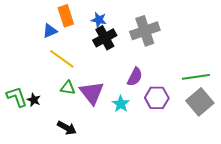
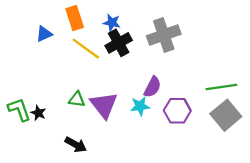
blue triangle: (50, 31) -> (44, 34), moved
yellow line: (62, 59) -> (86, 49), moved
cyan star: (121, 104) -> (140, 106), moved, turned 30

